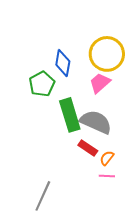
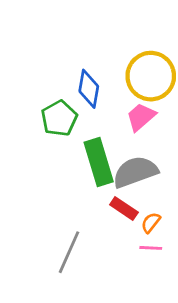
gray semicircle: (96, 122) -> (135, 172), turned -44
gray line: (43, 196) -> (69, 252), moved

